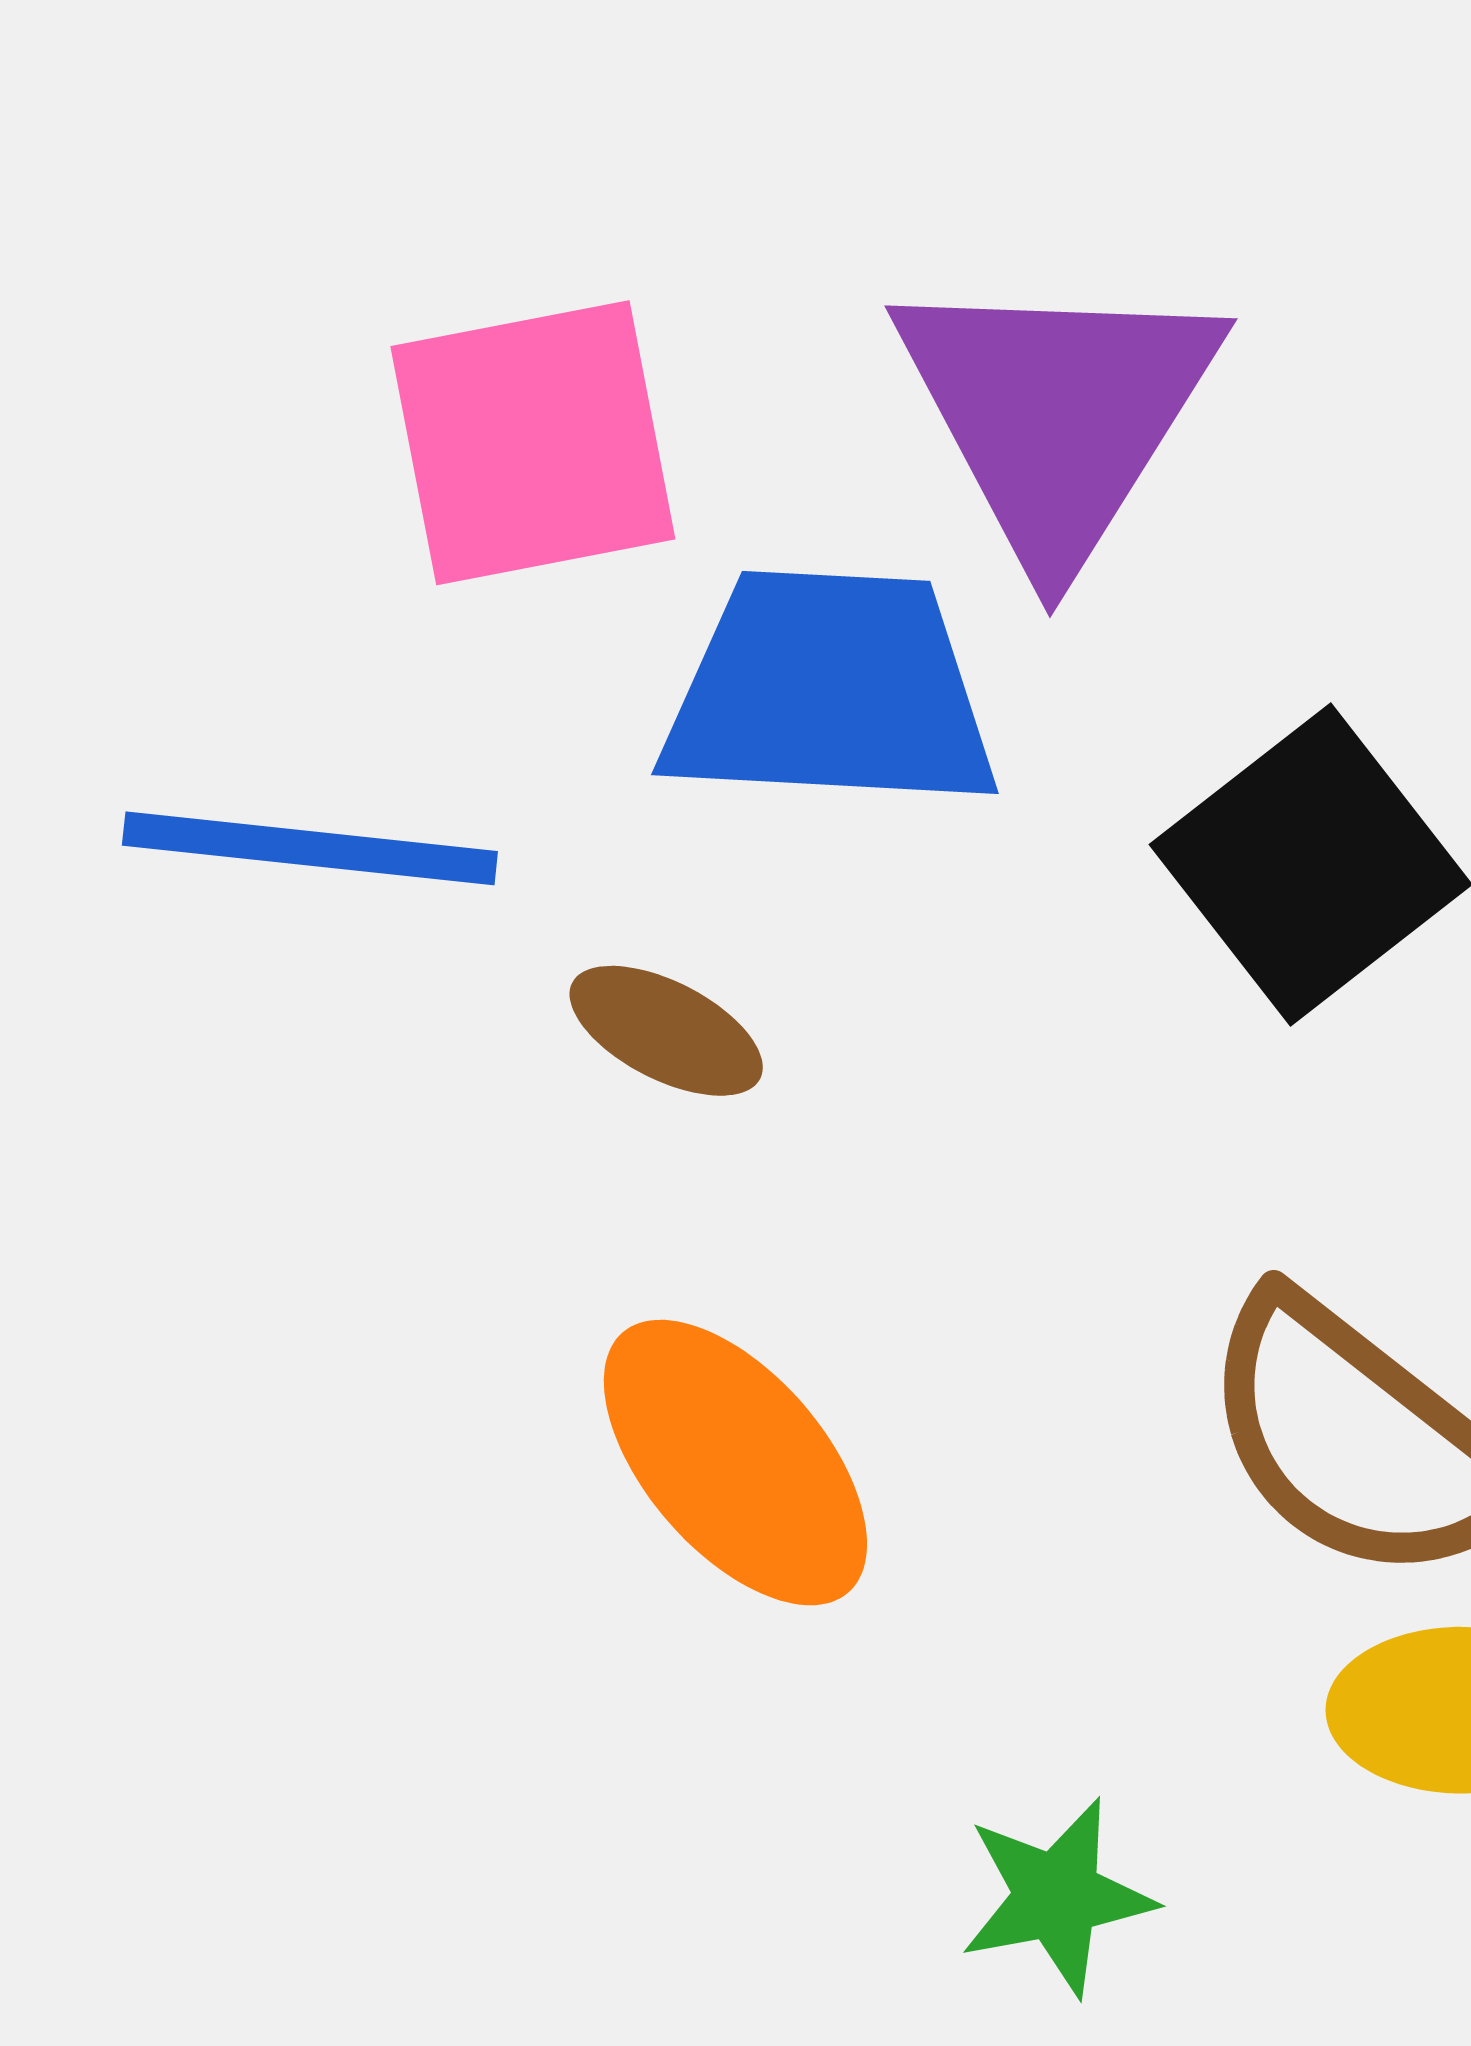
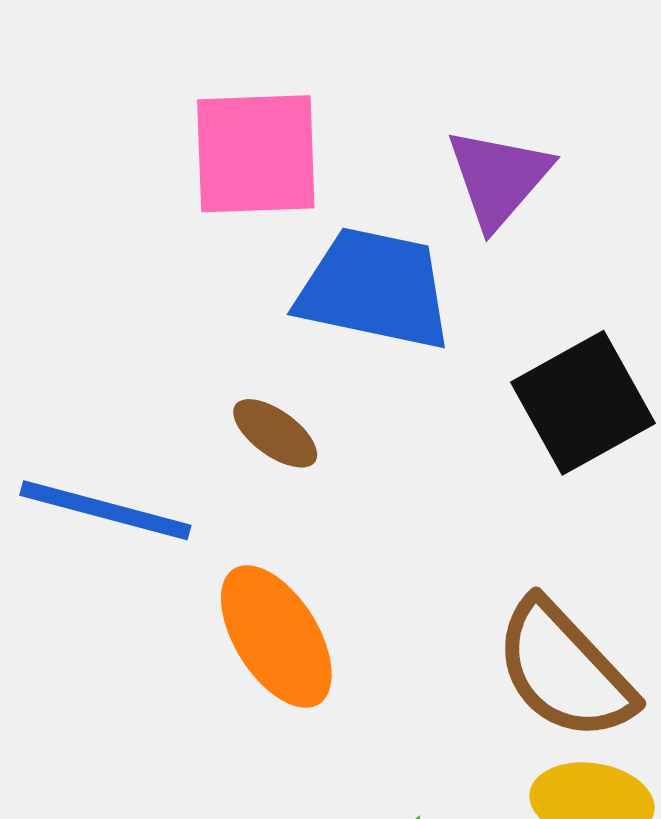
purple triangle: (1057, 414) -> (499, 178), size x0.7
blue line: (310, 848) -> (105, 510), moved

